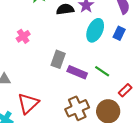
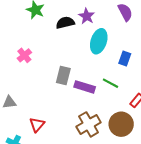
blue rectangle: (119, 33) -> (125, 59), moved
red triangle: (28, 103) -> (37, 125), size x0.7

